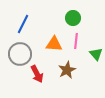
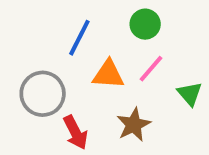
blue line: (23, 24) -> (79, 38), moved
pink line: (76, 41) -> (151, 69), turned 35

